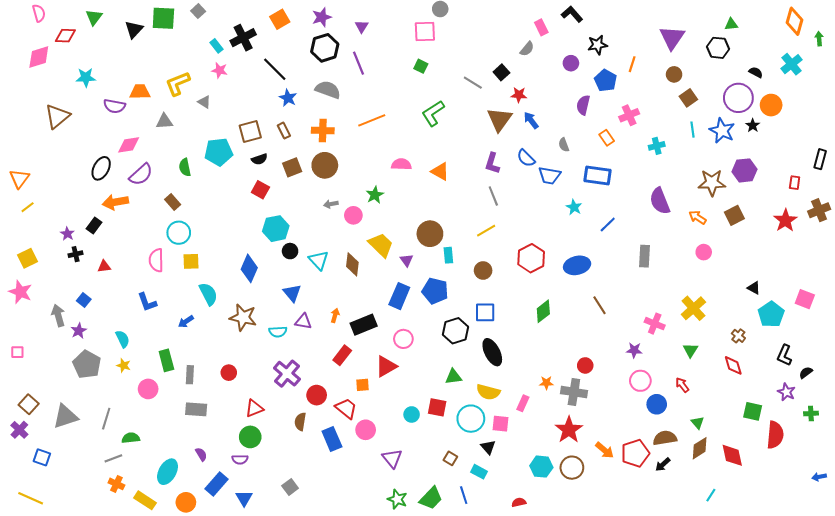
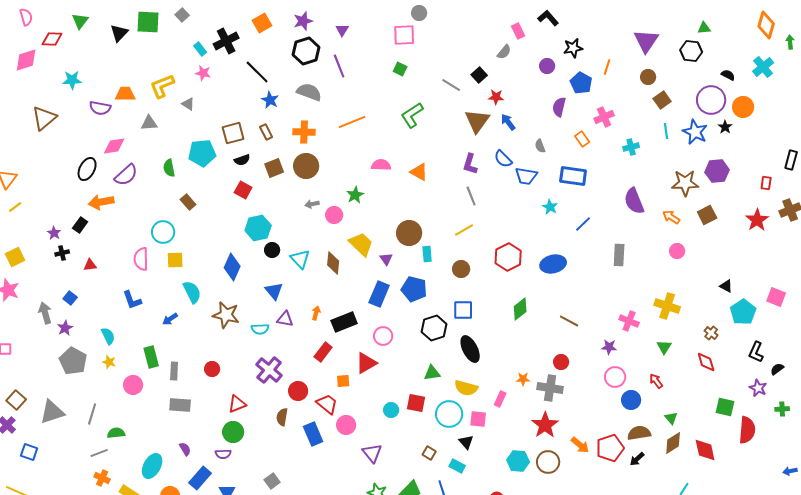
brown rectangle: (173, 202) -> (188, 202), moved
brown line: (600, 305) -> (569, 321), moved, turned -30
yellow cross: (693, 308) -> (667, 306), turned -30

